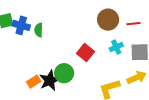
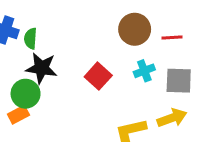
green circle: (64, 73) -> (26, 94), moved
black star: (50, 80) -> (41, 68), moved, turned 30

